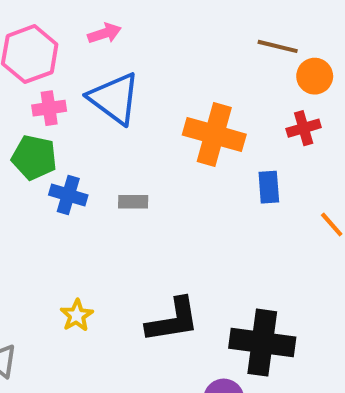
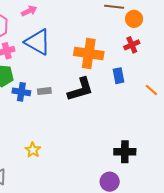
gray rectangle: (133, 202) -> (44, 91), moved
black L-shape: (173, 320) -> (80, 89), moved
black cross: (262, 343) -> (125, 152), size x0.7

